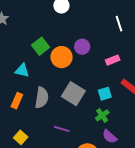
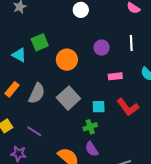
green square: (41, 46) -> (40, 42), moved
purple circle: (82, 47) -> (102, 48), moved
cyan triangle: (22, 70) -> (19, 55), moved
purple line: (62, 129) -> (34, 131), moved

